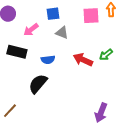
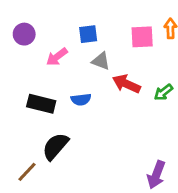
black rectangle: (17, 52) -> (41, 104), moved
red arrow: (83, 60) -> (126, 84), moved
black semicircle: (38, 84) -> (55, 146), moved

